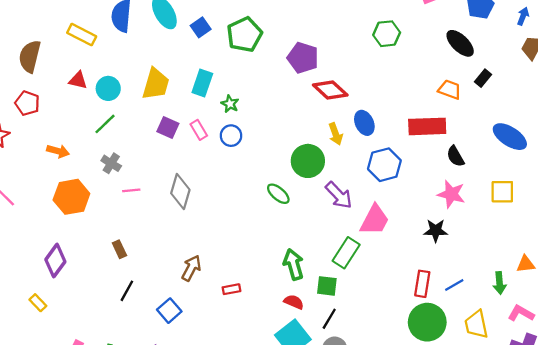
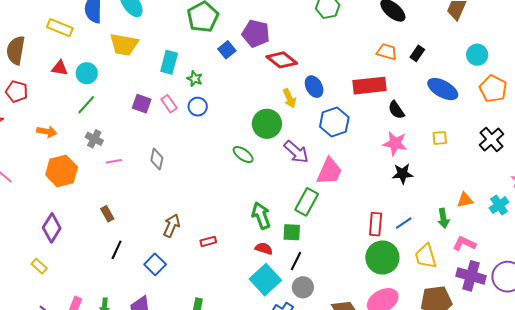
blue square: (201, 27) -> (227, 50), moved
black rectangle: (483, 78) -> (417, 53), moved
yellow trapezoid: (156, 84) -> (124, 45), moved, turned 88
gray diamond: (180, 191) -> (157, 159), size x0.7
yellow square: (502, 192) -> (440, 138), size x0.7
black star: (436, 231) -> (403, 174), moved

